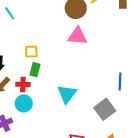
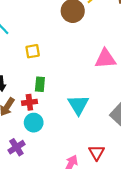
pink triangle: (77, 36) -> (105, 59), moved
yellow square: (31, 52) -> (33, 51), moved

